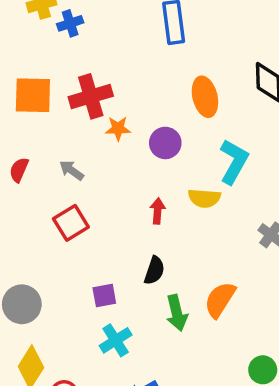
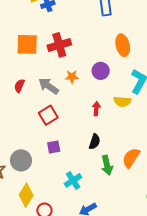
orange star: (118, 129) -> (72, 77), moved
gray arrow: (72, 170) -> (49, 86), size x1.5
purple square: (104, 296) -> (54, 147), moved

